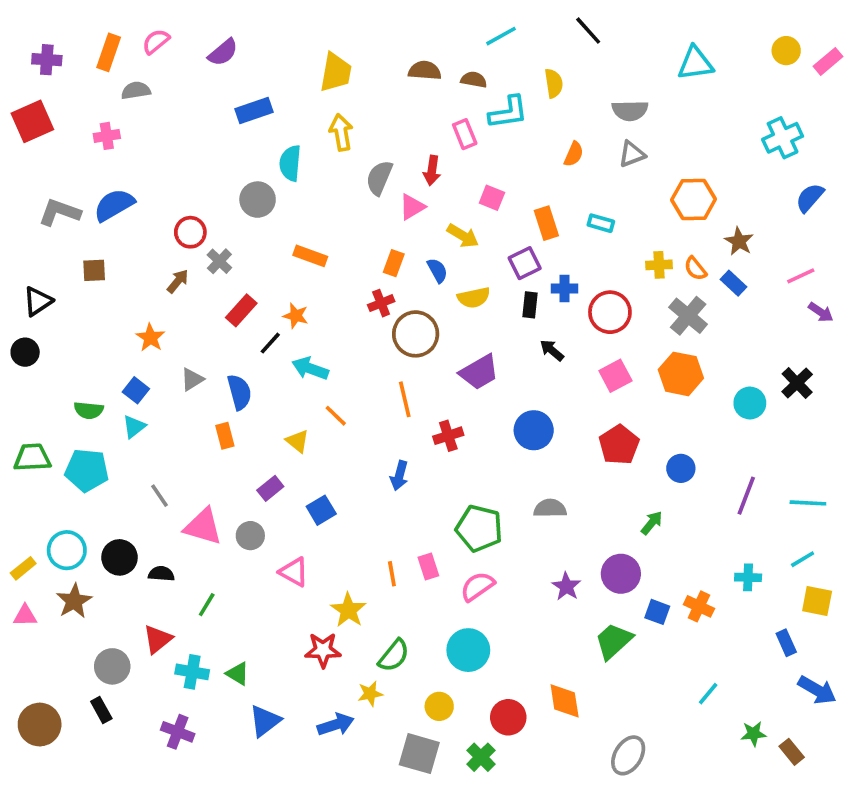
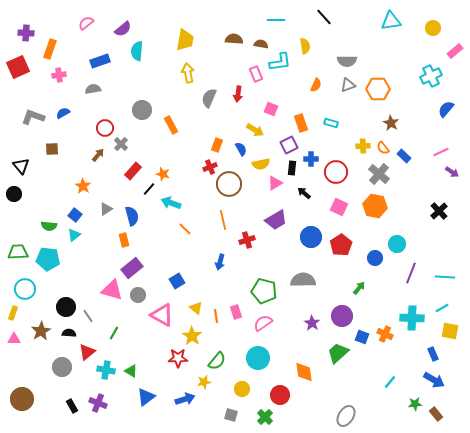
cyan line: (501, 36) -> (276, 20), turned 30
orange rectangle: (109, 52) -> (50, 49), moved
pink rectangle: (828, 61) -> (455, 51), moved
cyan triangle: (695, 63) -> (391, 21), moved
gray semicircle: (136, 91) -> (93, 89), moved
blue rectangle: (254, 111) -> (100, 61), moved
cyan semicircle: (290, 163) -> (137, 51), moved
orange hexagon: (694, 200) -> (378, 89), moved
blue semicircle: (114, 205) -> (63, 113), size x0.6
pink triangle: (412, 207) -> (275, 183), moved
brown star: (739, 241) -> (391, 123), moved
orange rectangle: (310, 256) -> (171, 125), moved, turned 42
black triangle: (38, 301) -> (21, 166), turned -36
purple trapezoid: (479, 372) -> (276, 220), moved
pink square: (615, 376) -> (339, 207), turned -36
cyan circle: (750, 403) -> (397, 244), moved
blue circle: (534, 430) -> (311, 237), moved
yellow triangle: (298, 441) -> (196, 308), moved
purple rectangle: (270, 488) -> (132, 268), moved, size x1.5
gray line: (159, 496) -> (88, 316), moved
gray semicircle: (550, 508) -> (303, 280), size x1.4
cyan circle: (67, 550) -> (25, 289), moved
yellow rectangle: (23, 568) -> (13, 313), turned -32
pink triangle: (294, 572) -> (162, 315), size x1.4
black semicircle: (161, 574) -> (69, 333), moved
cyan cross: (748, 577) -> (412, 318), size x1.6
blue arrow: (817, 690) -> (434, 380), moved
orange diamond: (565, 701) -> (304, 372), moved
black rectangle: (101, 710) -> (72, 406), moved
gray square: (419, 754) -> (231, 415), size x0.6

